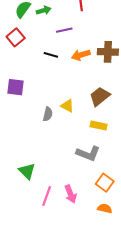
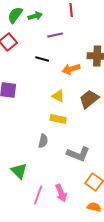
orange arrow: (81, 55) -> (71, 69), moved
yellow triangle: (67, 106) -> (58, 96), moved
gray semicircle: (48, 114) -> (43, 141), moved
yellow rectangle: (99, 126) -> (58, 119), moved

